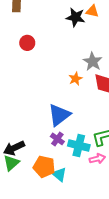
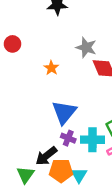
orange star: (75, 79) -> (51, 68), moved
black arrow: (14, 148) -> (46, 156), moved
cyan triangle: (59, 174) -> (79, 175), turned 35

